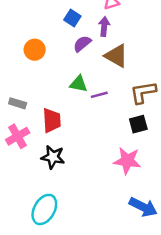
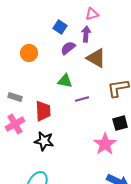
purple line: (99, 95) -> (82, 99), moved
black square: (138, 124) -> (120, 123), moved
pink star: (127, 161) -> (105, 144), turned 30

